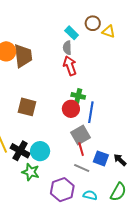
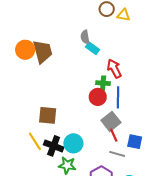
cyan rectangle: (72, 33) -> (93, 48), moved
red arrow: (70, 66) -> (114, 69), moved
brown square: (27, 107) -> (48, 115), moved

